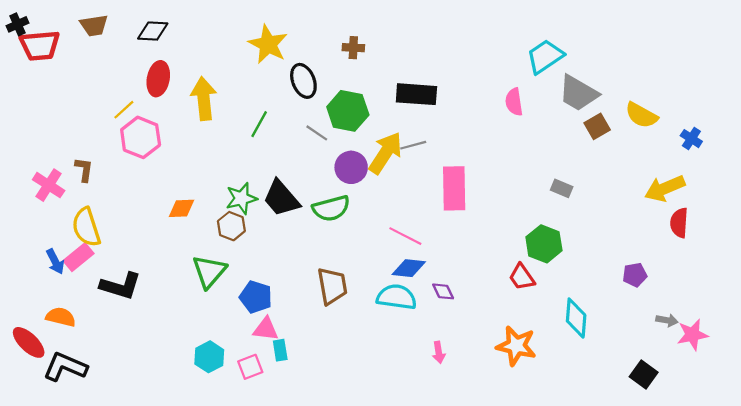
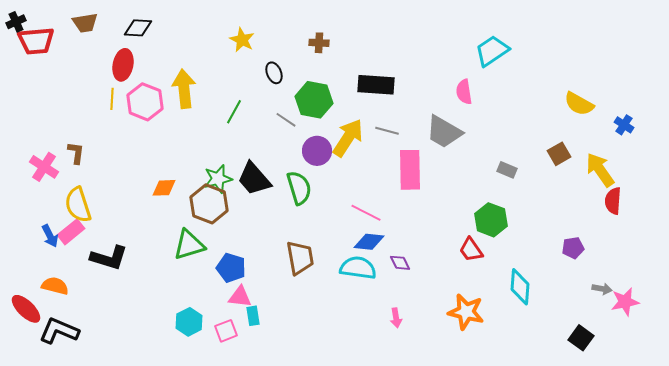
yellow star: (268, 44) -> (242, 40), size x0.7
red ellipse: (158, 79) -> (123, 65), moved
black ellipse: (303, 81) -> (274, 73), size x0.7
gray trapezoid: (578, 93) -> (444, 132), moved
yellow line: (124, 110) -> (112, 99), turned -45
brown square: (597, 126) -> (559, 154), moved
pink hexagon: (141, 137) -> (145, 102), moved
gray line: (413, 145) -> (387, 131), moved, turned 30
yellow arrow: (665, 188) -> (600, 170), turned 78
green semicircle: (331, 208) -> (299, 188), turned -92
brown hexagon: (231, 226) -> (209, 204), size x1.5
green triangle: (209, 272) -> (189, 245), turned 32

